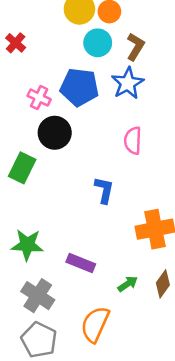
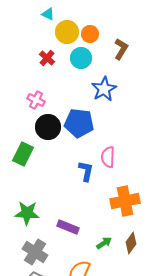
red cross: (16, 43) -> (47, 58), moved
brown L-shape: (135, 47) -> (121, 49), moved
blue pentagon: (79, 87) -> (79, 123), moved
pink semicircle: (133, 141) -> (108, 157), moved

